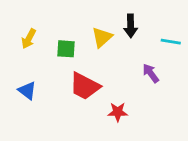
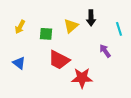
cyan line: (171, 42) -> (119, 29), turned 64
red star: (118, 112) -> (82, 78), size x1.5

